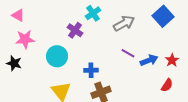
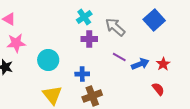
gray arrow: (124, 23) -> (115, 27), turned -110
purple cross: (75, 30) -> (89, 39), moved, turned -35
red semicircle: (167, 85) -> (158, 89), turned -72

